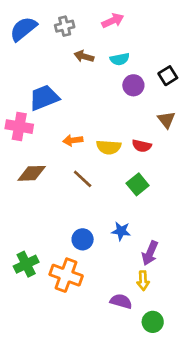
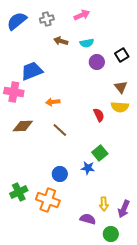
red semicircle: (142, 146) -> (99, 115), moved, turned -128
yellow semicircle: (109, 147) -> (120, 107), moved
green square: (138, 184) -> (100, 153), moved
purple arrow: (150, 253) -> (124, 209), moved

